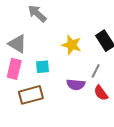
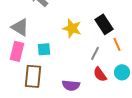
purple semicircle: (76, 85) -> (71, 85), moved
brown rectangle: (31, 95) -> (33, 76), turned -70

